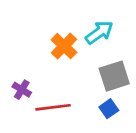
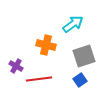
orange cross: (64, 46) -> (46, 45), moved, turned -30

